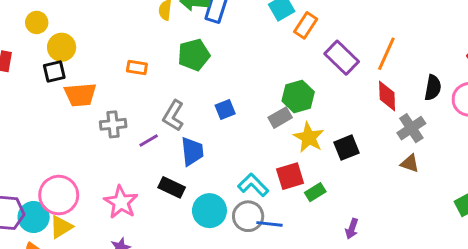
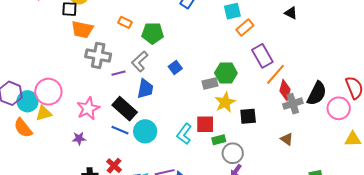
orange line: (386, 54) -> (275, 74), moved
green pentagon: (194, 55) -> (153, 33), moved
black semicircle: (433, 88) -> (317, 93), size x1.4
blue square: (225, 109) -> (175, 67), turned -32
gray cross: (113, 124) -> (98, 55), size x1.4
gray cross: (411, 128) -> (293, 104), moved
cyan L-shape: (253, 185) -> (184, 134), moved, turned -115
black rectangle: (172, 187) -> (125, 109), size x1.4
gray circle: (248, 216) -> (233, 153), moved
blue line: (269, 224) -> (120, 130), moved

